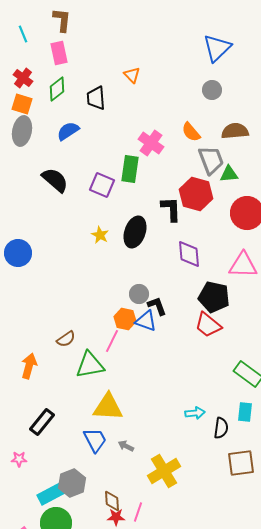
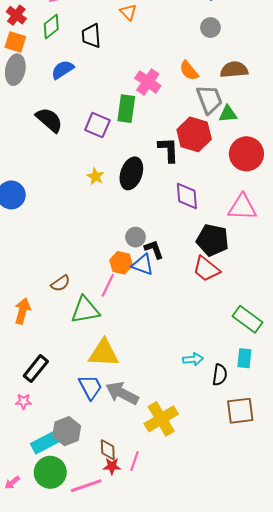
gray arrow: (126, 446) -> (122, 393), size x2.0
pink star: (19, 459) -> (24, 401), moved

